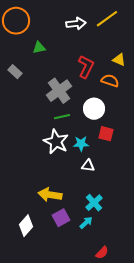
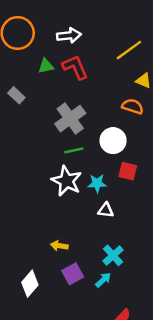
yellow line: (107, 19) -> (129, 50), moved
white arrow: (76, 24) -> (69, 35), moved
red L-shape: (86, 67) -> (75, 67), moved, turned -50
yellow arrow: (50, 195) -> (59, 246), size x0.6

